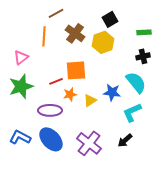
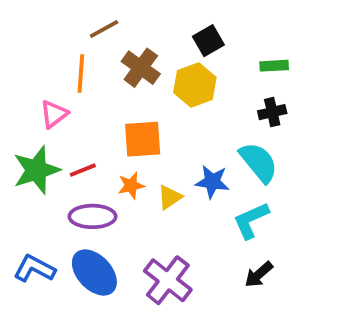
pink triangle: (21, 57) -> (54, 114), moved
red line: (56, 81) -> (83, 170), moved
black arrow: (125, 140) -> (259, 274), moved

